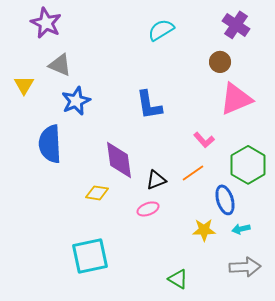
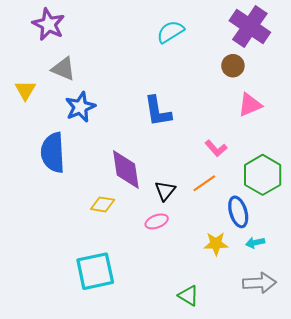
purple cross: (236, 25) -> (250, 26), size x1.4
pink triangle: (236, 99) -> (250, 105), size x0.7
black triangle: (156, 180) -> (165, 191), turned -30

